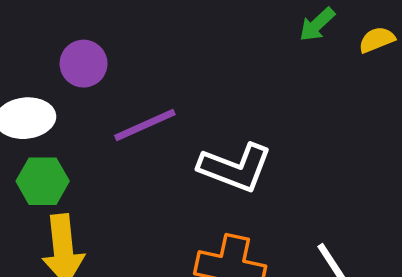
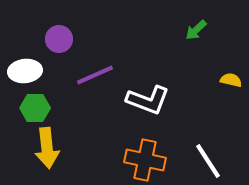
green arrow: (317, 24) -> (196, 30), moved
yellow semicircle: (377, 40) -> (231, 80), moved, turned 35

